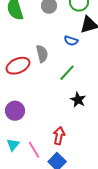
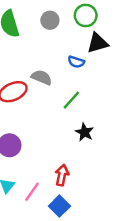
gray semicircle: (42, 54) -> (42, 77), turned -54
pink line: (34, 150) -> (32, 192), turned 66

